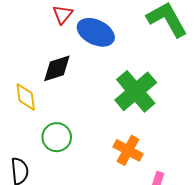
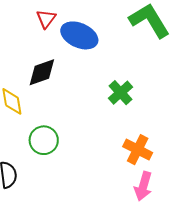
green cross: (136, 91) -> (121, 93), size x0.6
orange cross: (128, 150) -> (138, 150), moved

